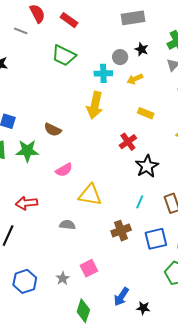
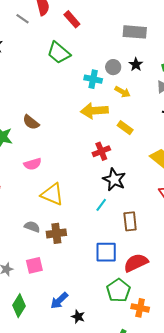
yellow arrow: (135, 79) -> (123, 92), turned -140
yellow arrow: (95, 105) -> (94, 111), moved, turned 60
black star: (147, 166) -> (114, 180), turned -30
cyan line: (140, 202) -> (101, 205), moved
gray semicircle: (67, 225) -> (32, 227), moved
brown cross: (121, 231) -> (56, 233), moved

